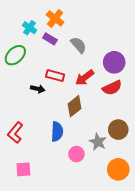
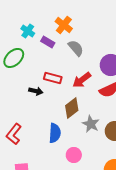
orange cross: (55, 18) -> (64, 25), moved
gray star: (98, 142) -> (91, 124), moved

